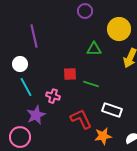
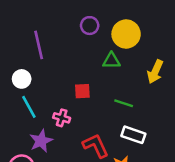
purple circle: (85, 11) -> (90, 26), moved
yellow circle: (119, 29) -> (126, 34), moved
green line: (91, 84) -> (124, 103), moved

